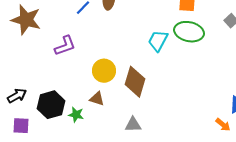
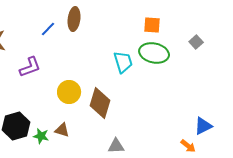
cyan trapezoid: (158, 41) -> (123, 62), turned 135
brown triangle: (97, 99) -> (62, 130), moved
gray triangle: (133, 125) -> (116, 146), moved

